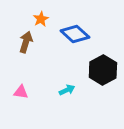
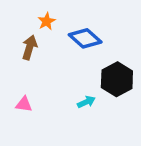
cyan arrow: (67, 90) -> (86, 102), moved

